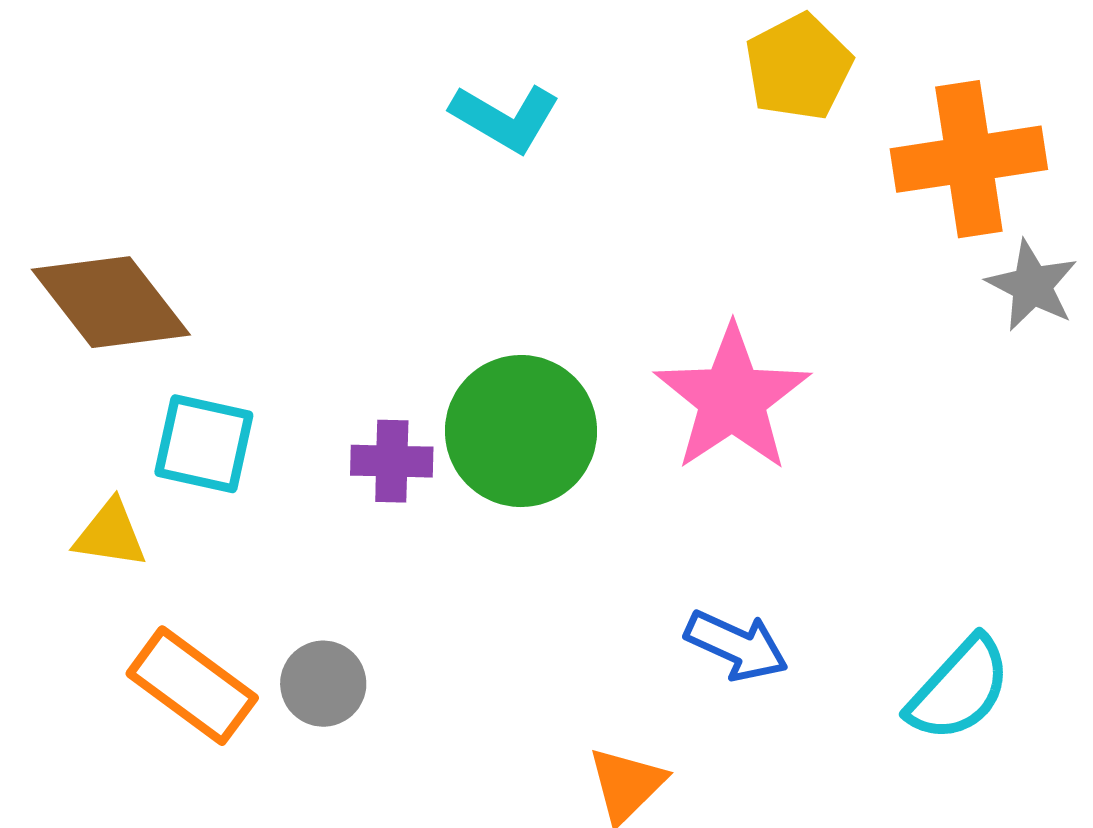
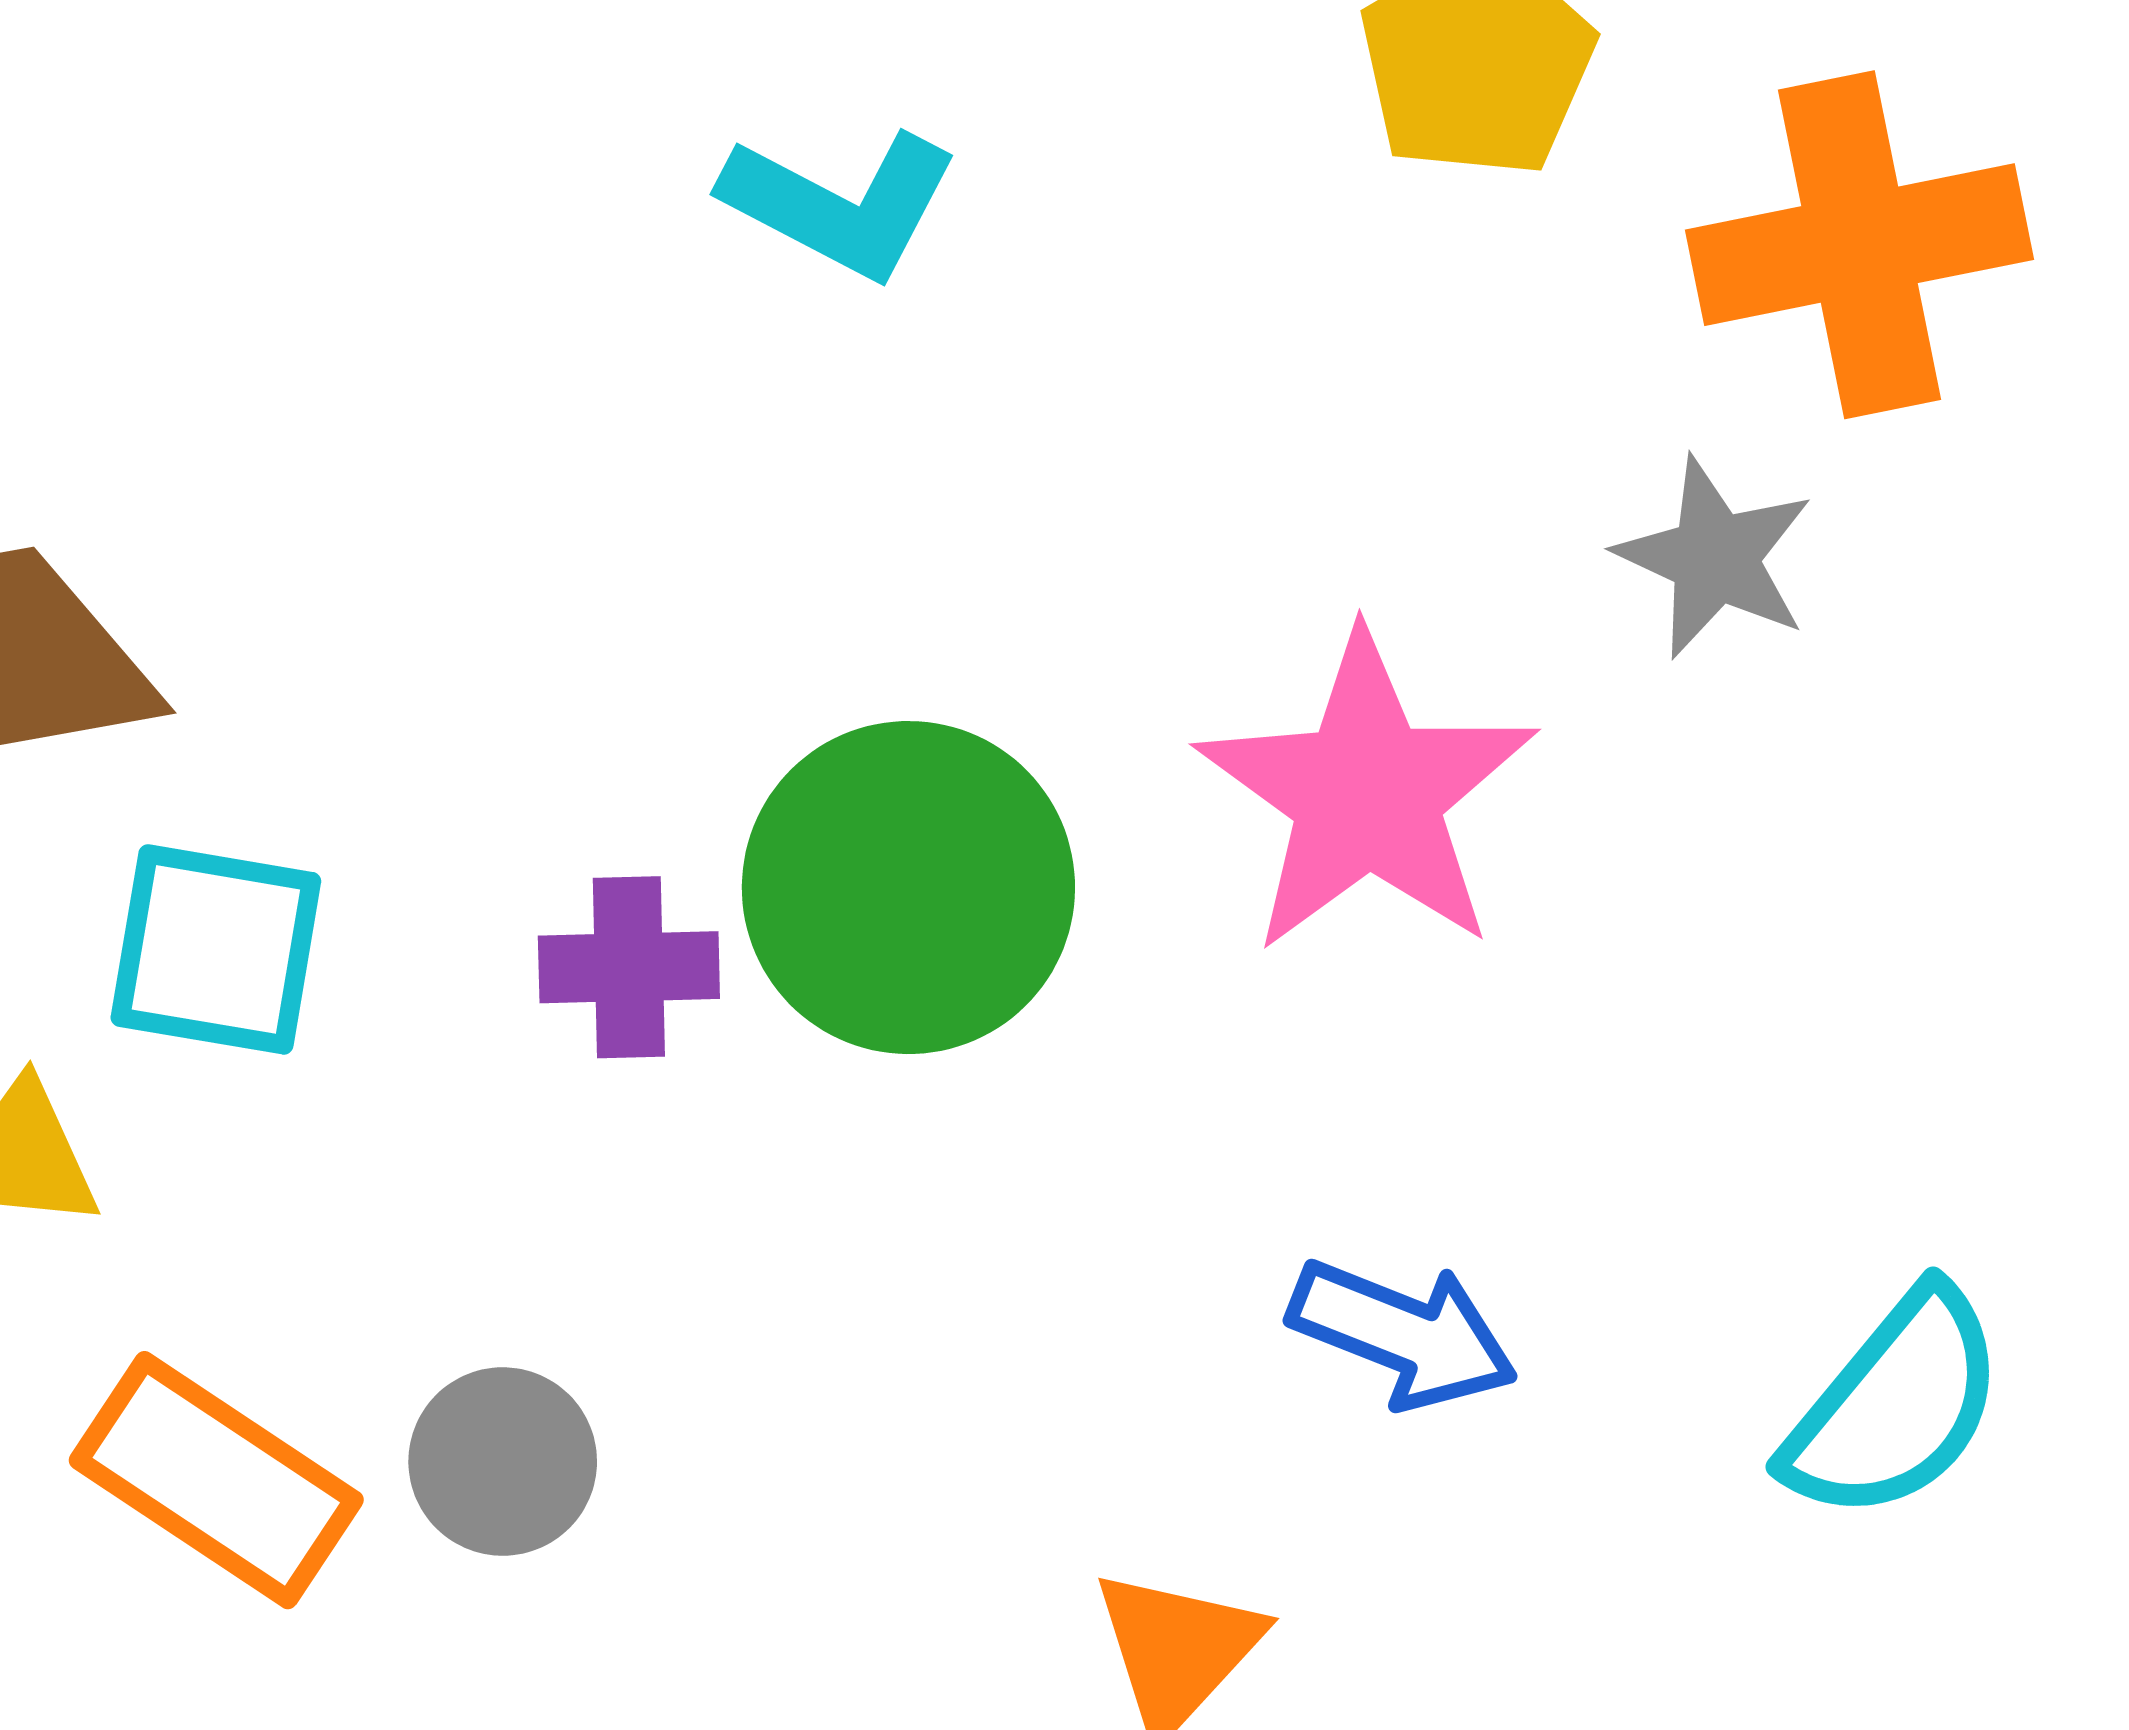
gray star: (1032, 286) -> (1715, 558), moved

